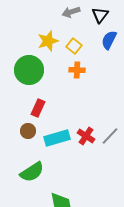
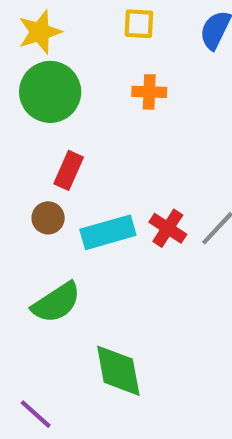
yellow star: (48, 41) -> (40, 32), moved
yellow square: (74, 46) -> (139, 24), moved, turned -35

